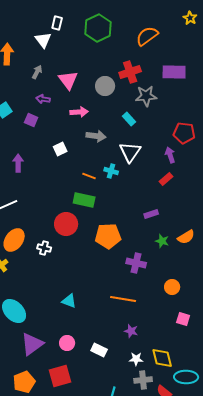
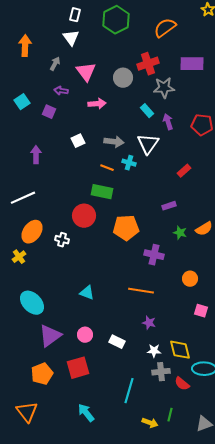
white triangle: (43, 40) -> (71, 38), moved
gray arrow: (96, 136) -> (114, 142), moved
purple arrow: (170, 155) -> (168, 122), moved

